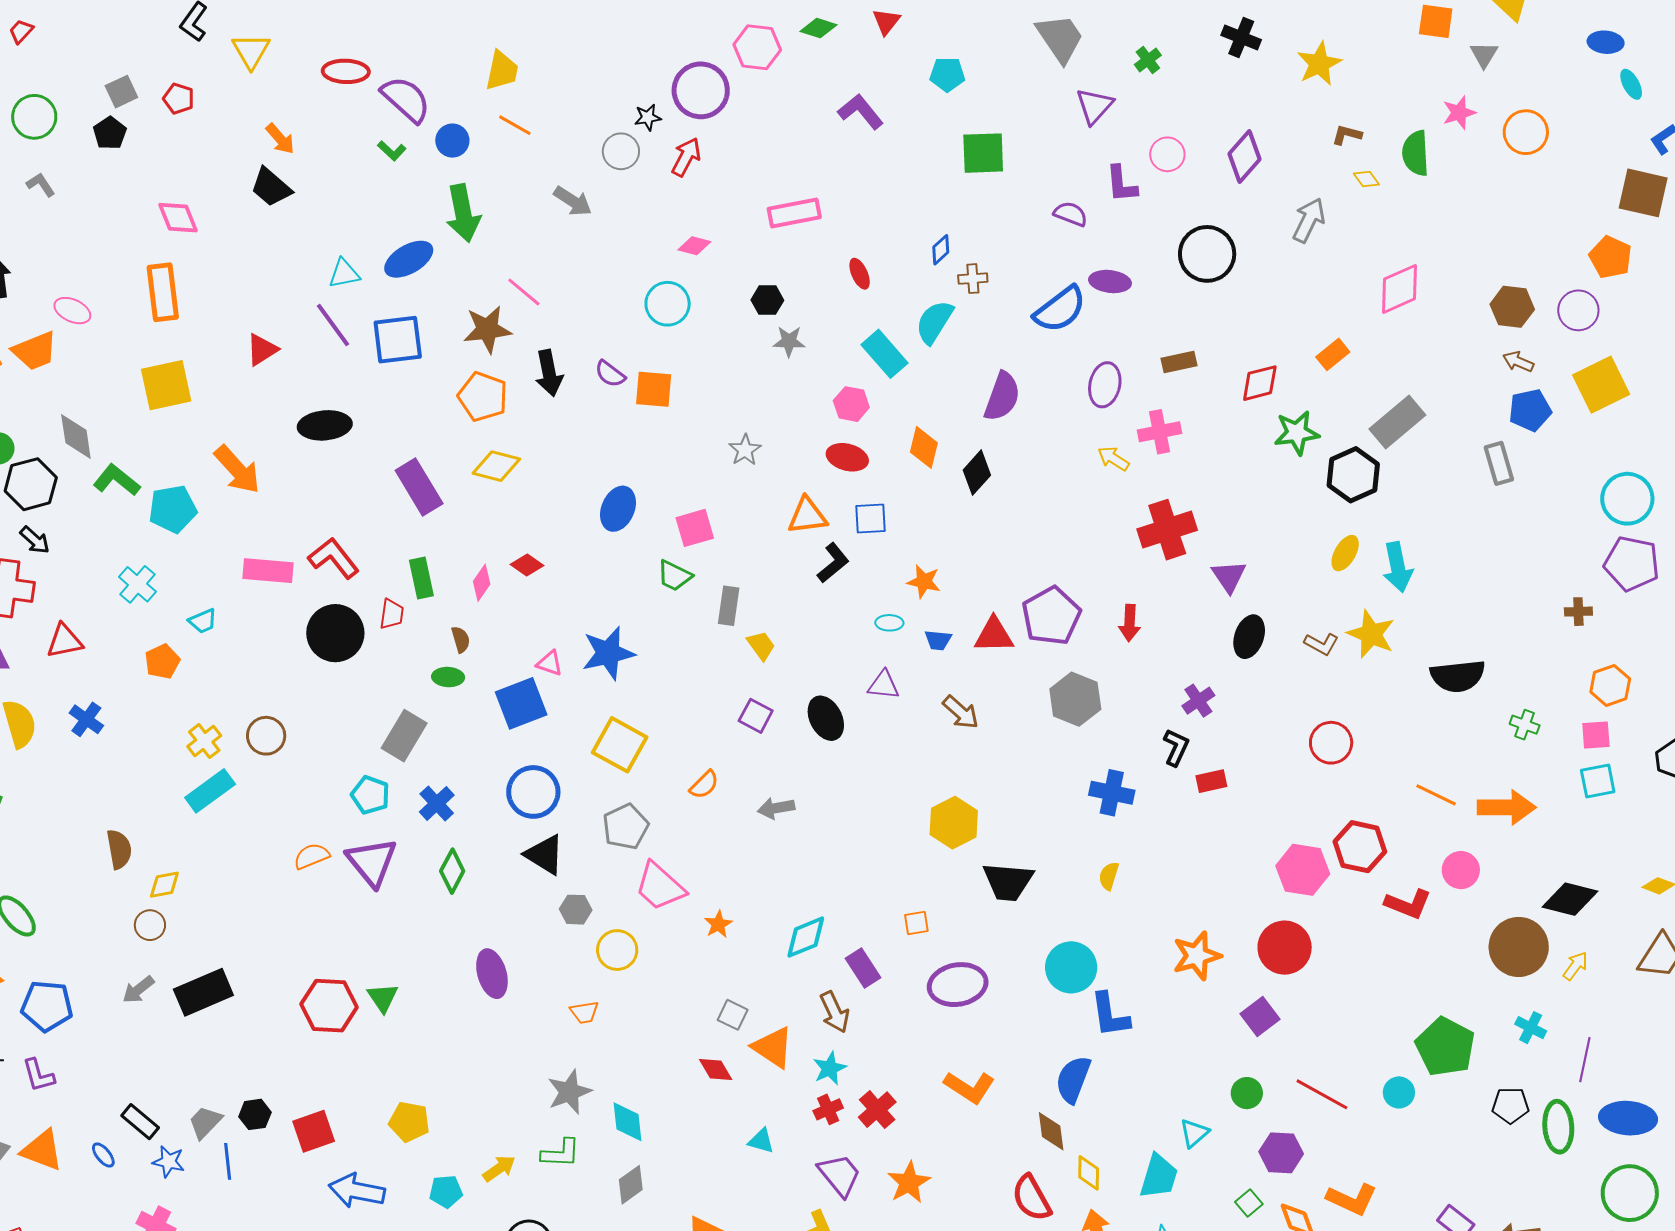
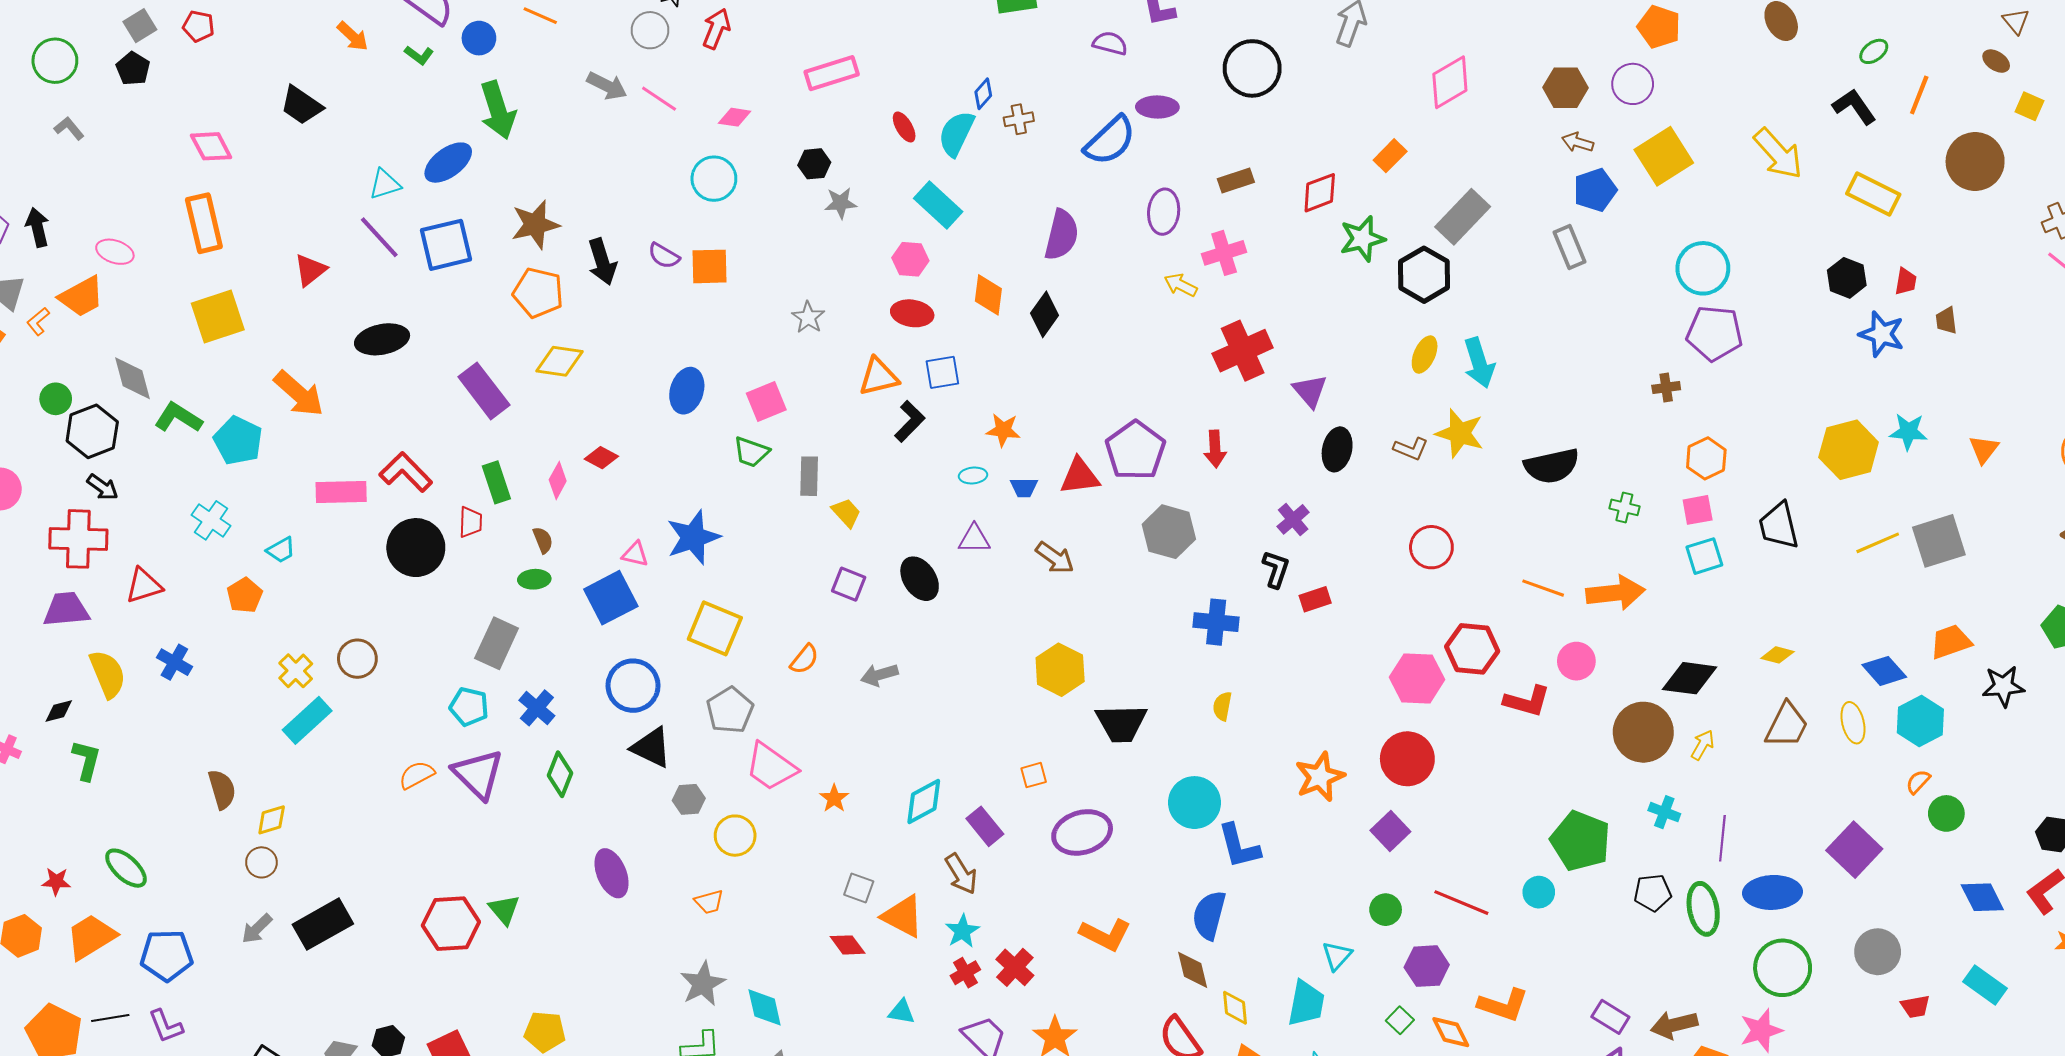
orange arrow: (280, 139) -> (353, 36), moved
pink line: (524, 292) -> (659, 99), moved
cyan semicircle: (934, 322) -> (956, 134), moved
cyan pentagon: (173, 509) -> (238, 441), turned -30

